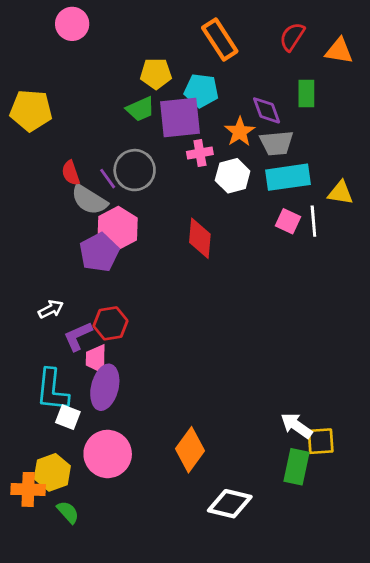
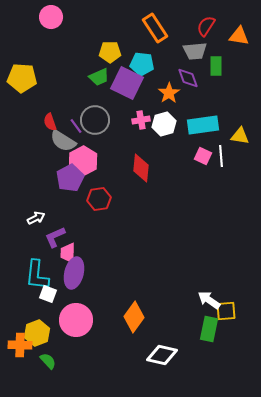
purple square: (180, 118) -> (127, 83), turned 32
gray trapezoid: (277, 143) -> (195, 51), moved
pink cross: (200, 153) -> (141, 120), moved
red hexagon: (110, 323) -> (99, 199), moved

